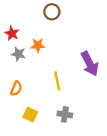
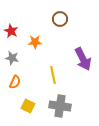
brown circle: (52, 12) -> (60, 19), moved
gray star: (18, 54) -> (12, 58), moved
gray cross: (65, 114) -> (60, 106), size x1.5

